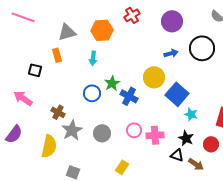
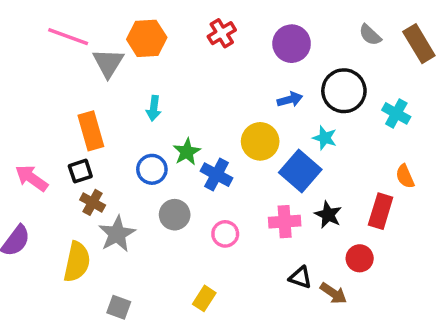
pink line: (23, 17) -> (68, 37), moved
orange hexagon: (102, 30) -> (147, 38), moved
gray triangle: (67, 32) -> (108, 63), turned -42
orange rectangle: (57, 55) -> (91, 131), moved, size x1.5
black square: (35, 70) -> (80, 171), moved, turned -32
cyan star: (191, 114) -> (325, 138), moved
gray circle: (102, 133) -> (175, 215), moved
pink cross: (155, 135) -> (285, 222), moved
black star: (186, 138) -> (328, 215), moved

